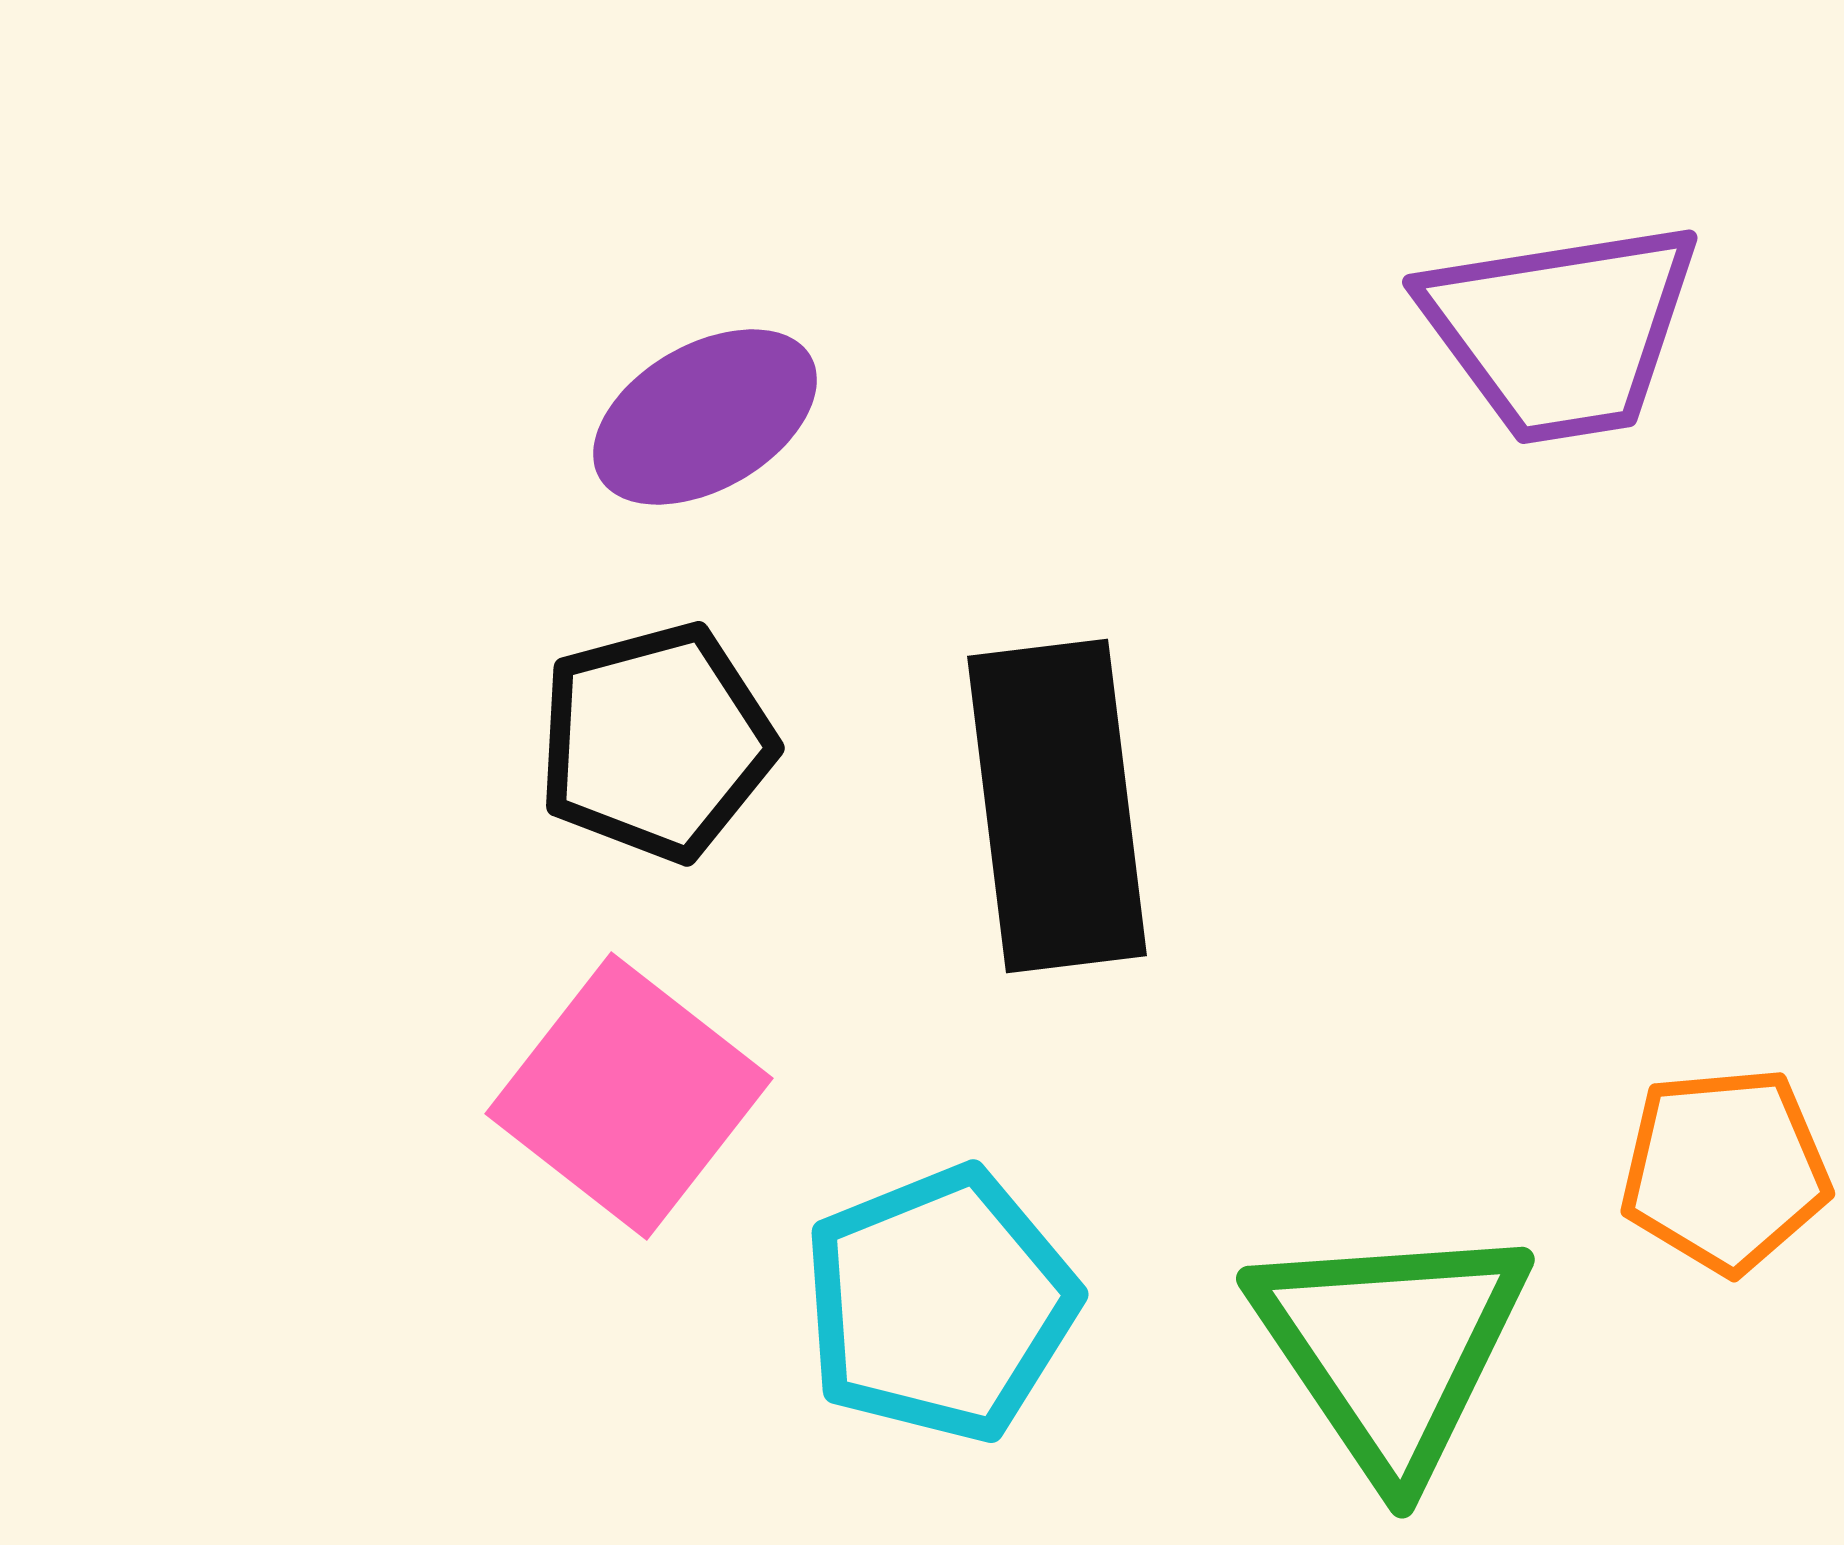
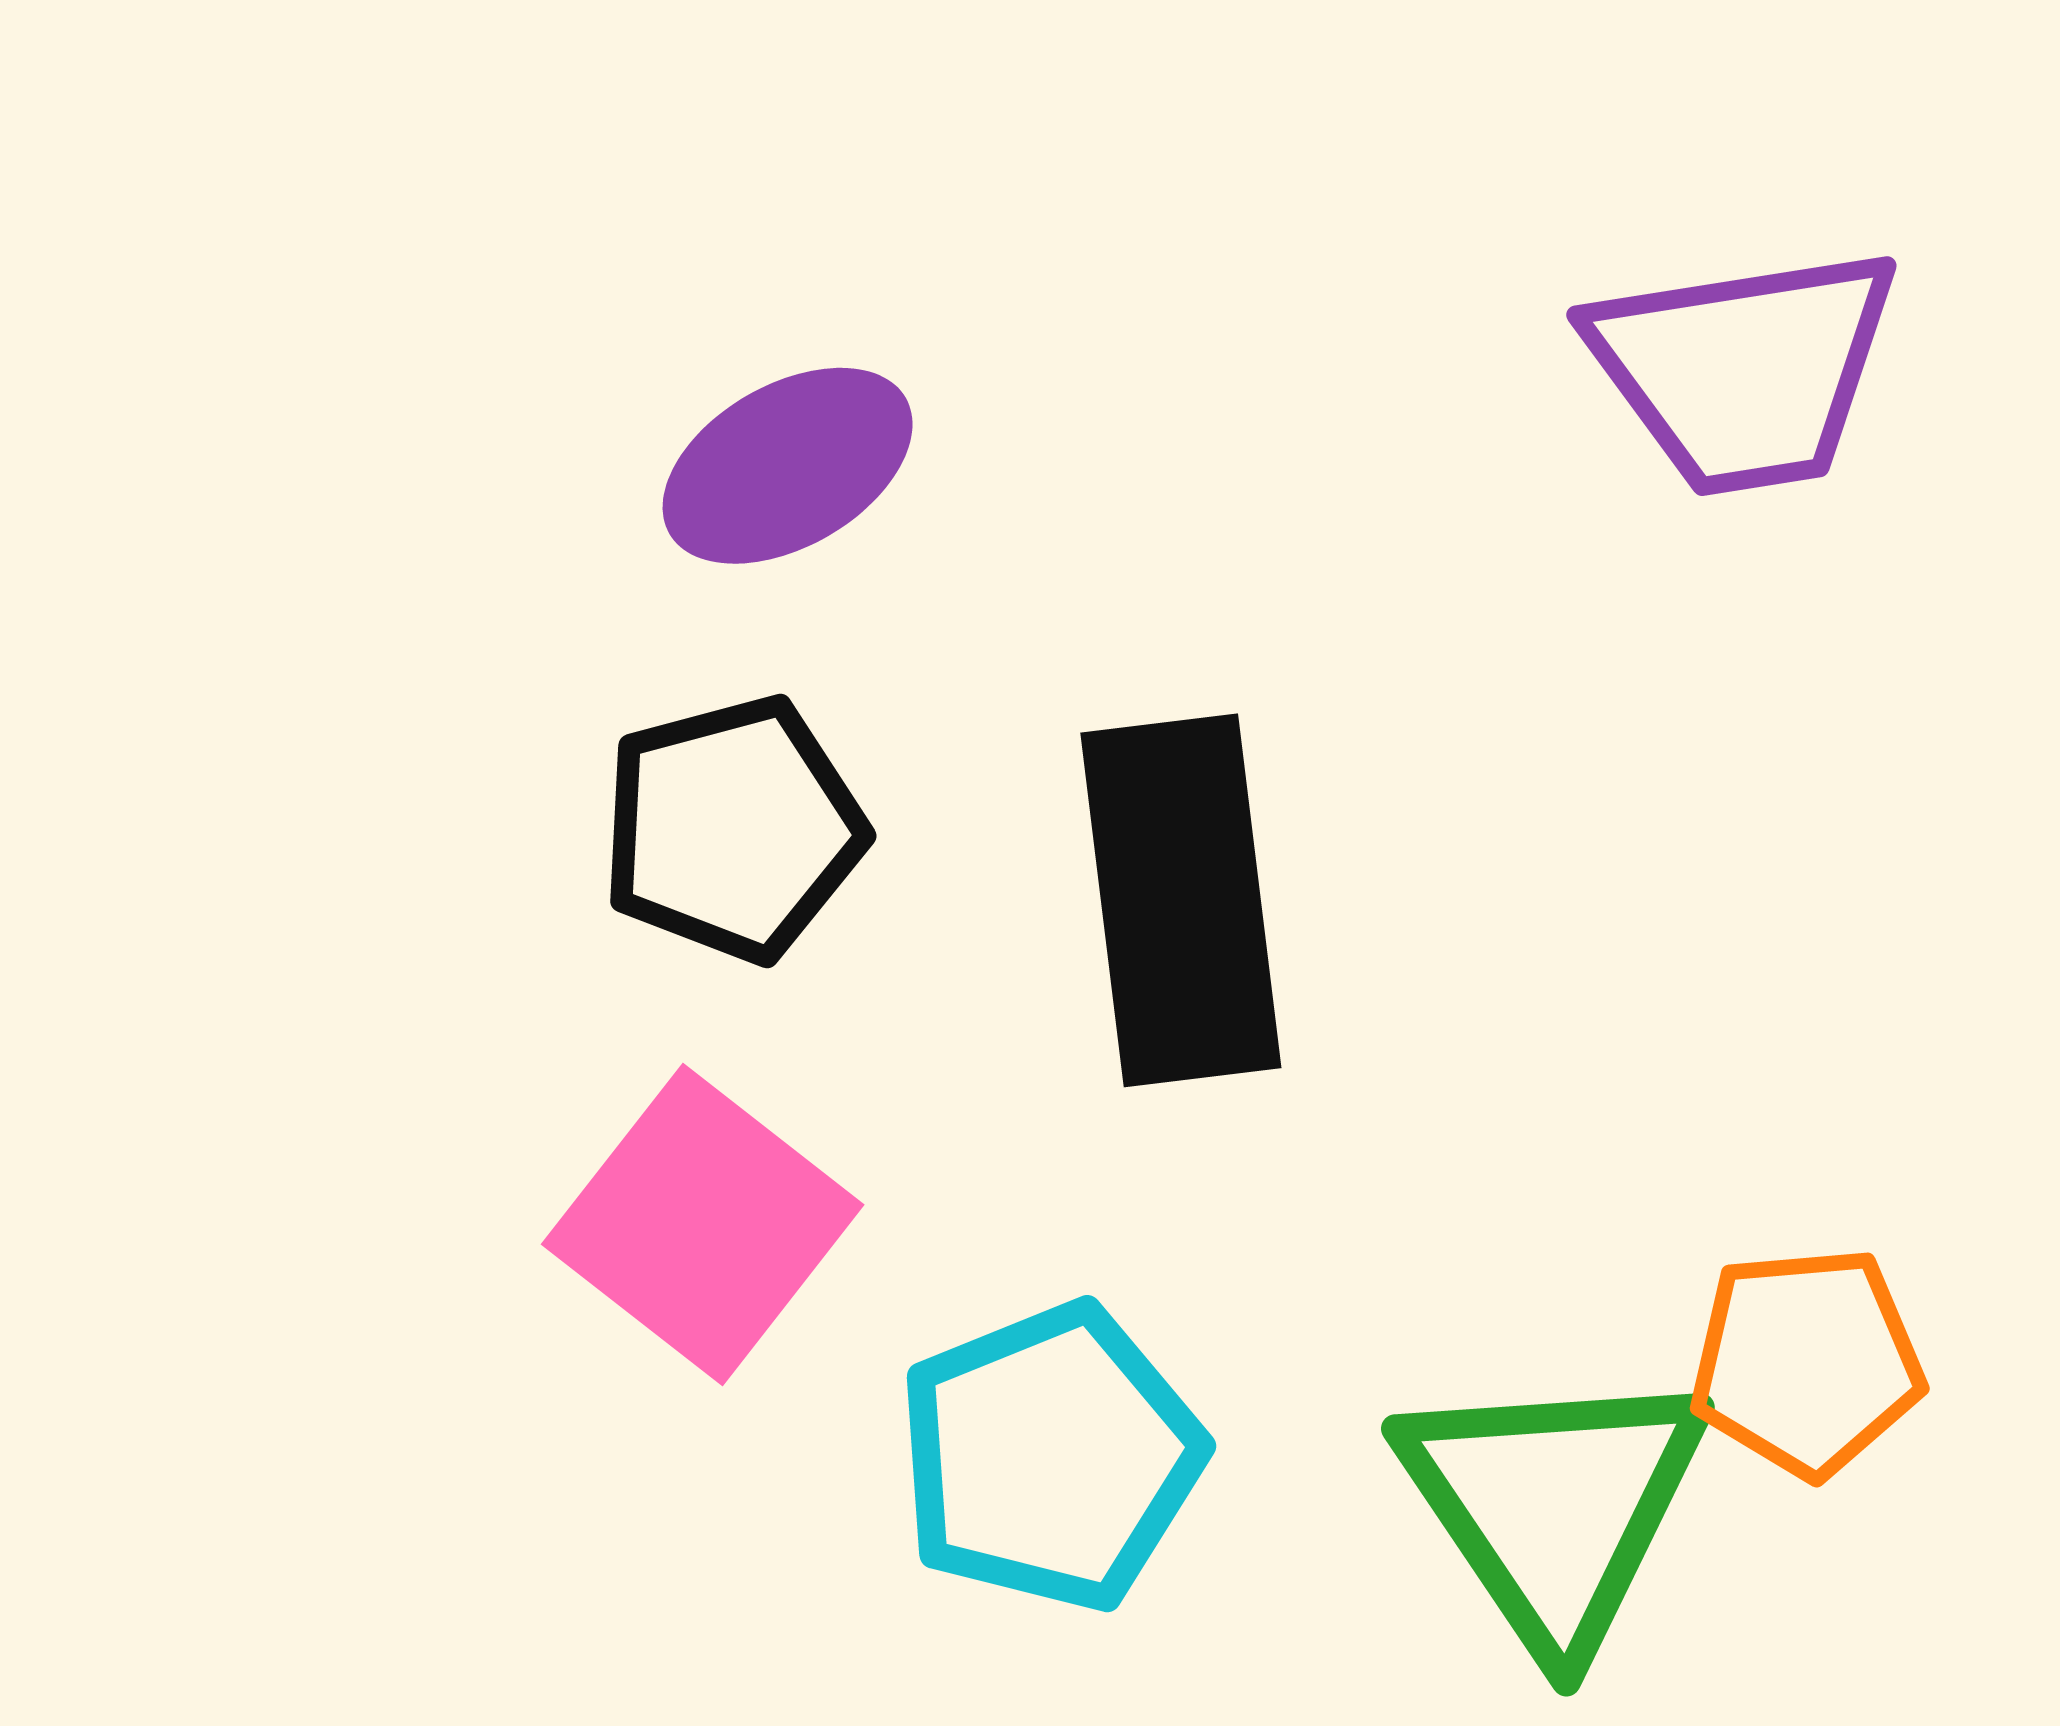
orange pentagon: (1725, 1170) -> (1807, 1362), moved

